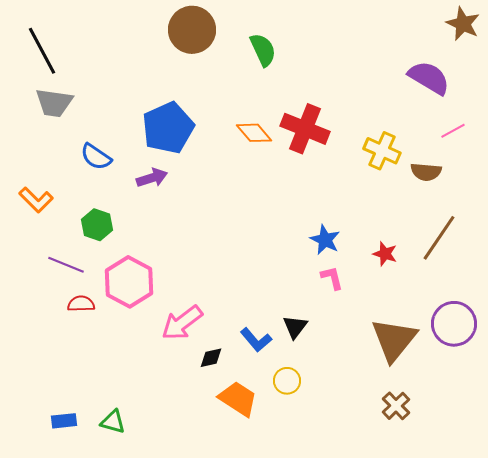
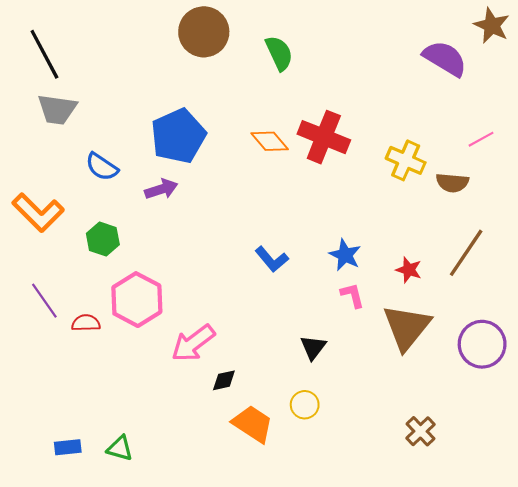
purple semicircle: (429, 78) -> (445, 58), moved
orange L-shape: (36, 200) -> (38, 212), size x1.4
purple line: (66, 265) -> (44, 301), moved, turned 33
blue L-shape: (256, 340) -> (272, 259), moved
brown triangle: (394, 340) -> (407, 327), moved

